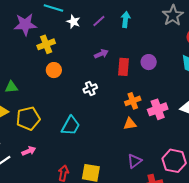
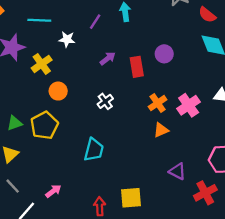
white star: (73, 22) -> (67, 39), moved
yellow pentagon: (28, 118) -> (44, 125), moved
purple triangle: (135, 161) -> (177, 171), turned -42

